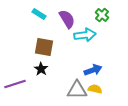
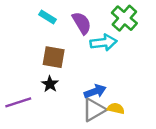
green cross: (102, 15) -> (124, 18), size x1.5
blue arrow: (93, 70) -> (95, 91), moved
gray triangle: (77, 90) -> (94, 110), turned -30

